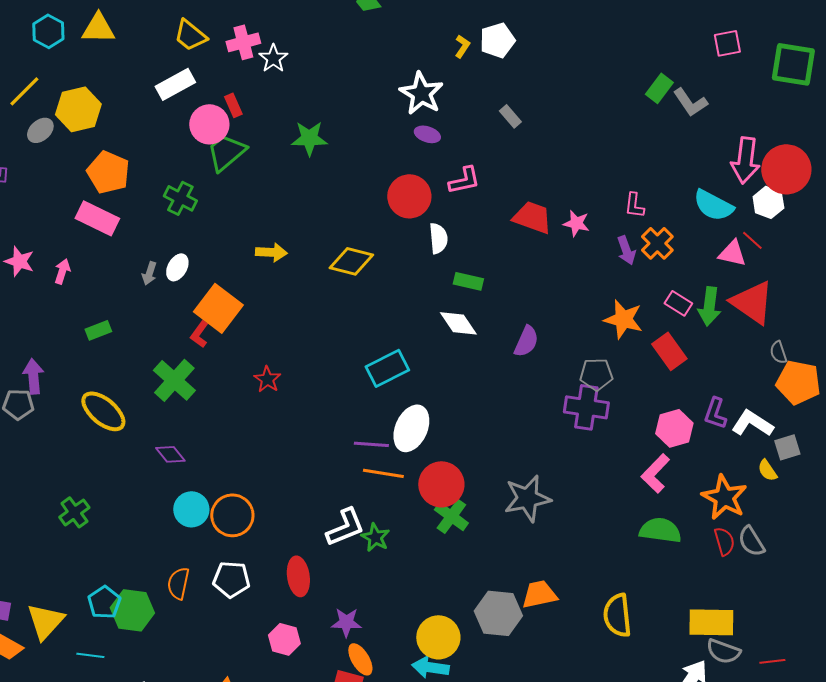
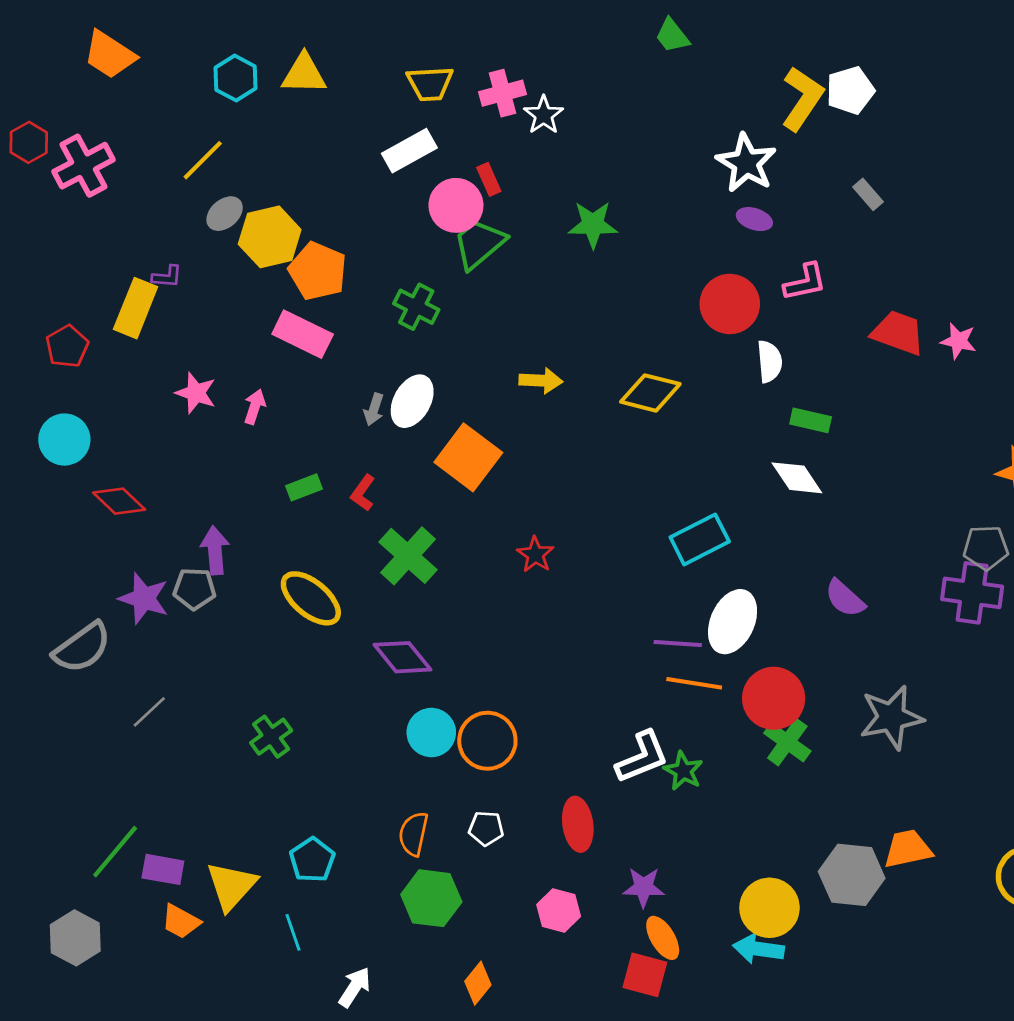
yellow trapezoid: (190, 35) -> (430, 84), turned -42
yellow L-shape: (462, 46) -> (802, 99), size x2.0
yellow hexagon: (78, 109) -> (270, 237), moved
white ellipse: (177, 267) -> (412, 401), size x1.4
red L-shape: (199, 334) -> (363, 493), moved
purple semicircle: (526, 341) -> (845, 598), moved, turned 108
purple diamond: (170, 454) -> (403, 657), size x1.4
white pentagon: (231, 579) -> (486, 828), size x0.7
green hexagon: (132, 610) -> (431, 898), moved
cyan line: (90, 655) -> (293, 932), turned 64

